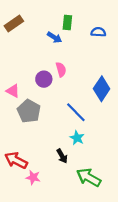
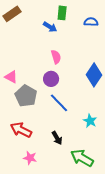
purple circle: (44, 79) -> (51, 79), moved
blue line: (76, 112) -> (59, 103), moved
cyan star: (77, 138) -> (90, 121), moved
red arrow: (16, 160) -> (21, 130), moved

